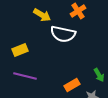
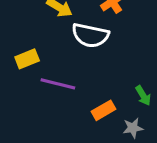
purple line: (25, 76) -> (58, 84), moved

